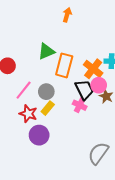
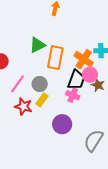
black trapezoid: (84, 90) -> (76, 80), turned 50
purple circle: (39, 135) -> (62, 124), moved

